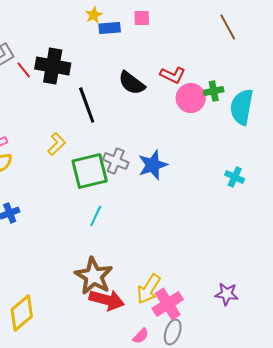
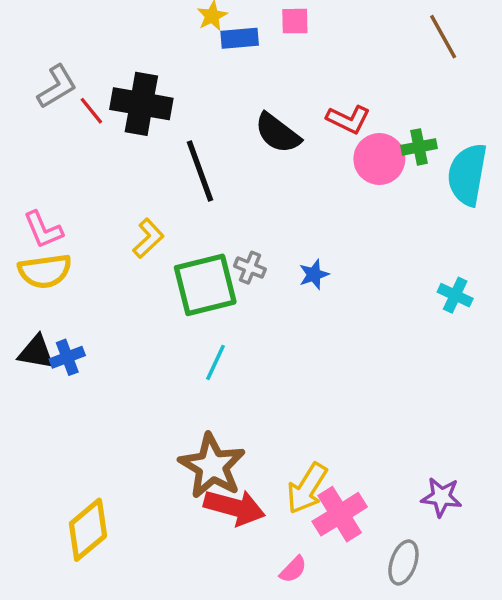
gray cross: (116, 161) -> (250, 268), size x0.7
blue star: (153, 165) -> (314, 275), size x0.6
gray ellipse: (173, 332) -> (403, 562), moved

